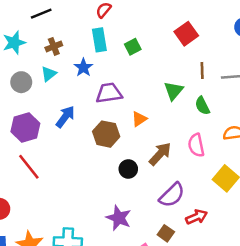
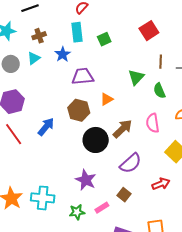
blue arrow: (65, 117) -> (46, 127), moved
black circle: (128, 169) -> (96, 140), size x1.6
red arrow: (197, 217) -> (161, 184), moved

